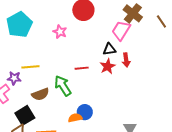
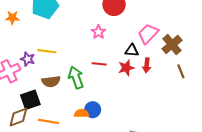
brown cross: (133, 13) -> (172, 45), moved
brown line: (161, 21) -> (181, 71), moved
pink star: (60, 32) -> (98, 32), moved

